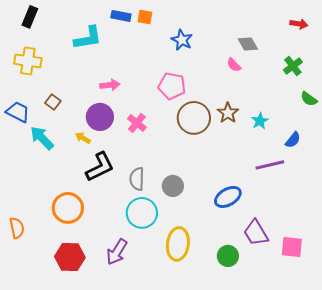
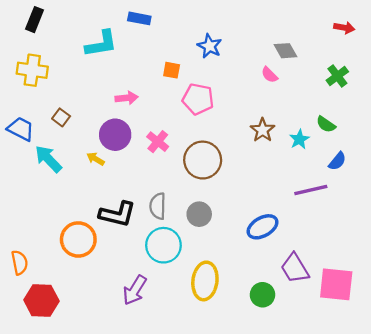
orange square: (145, 17) -> (172, 70), moved
green semicircle: (309, 99) -> (326, 124), moved
brown circle: (194, 118) -> (203, 160), moved
black L-shape: (100, 167) -> (117, 214), moved, turned 40
pink square: (292, 247) -> (336, 284), size x1.4
red hexagon: (70, 257) -> (41, 300), moved

